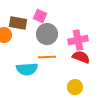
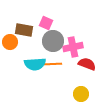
pink cross: (78, 40) -> (73, 47), moved
cyan semicircle: (27, 69) -> (35, 64), moved

